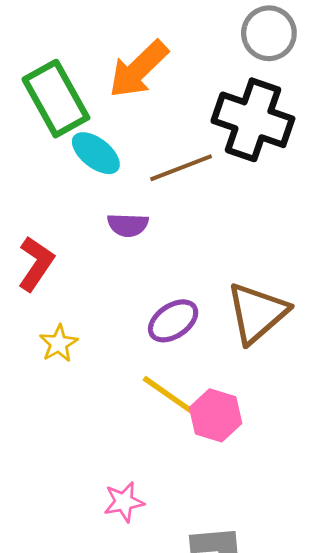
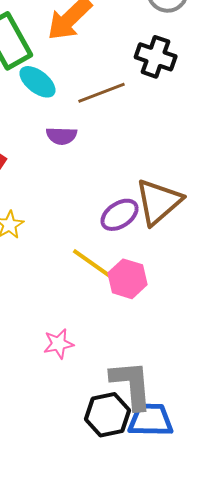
black cross: (253, 120) -> (156, 57), size x0.7
purple ellipse: (173, 321) -> (120, 215), moved

